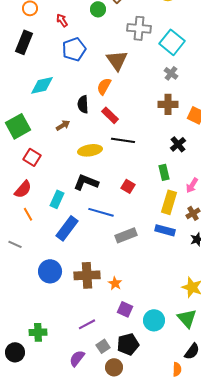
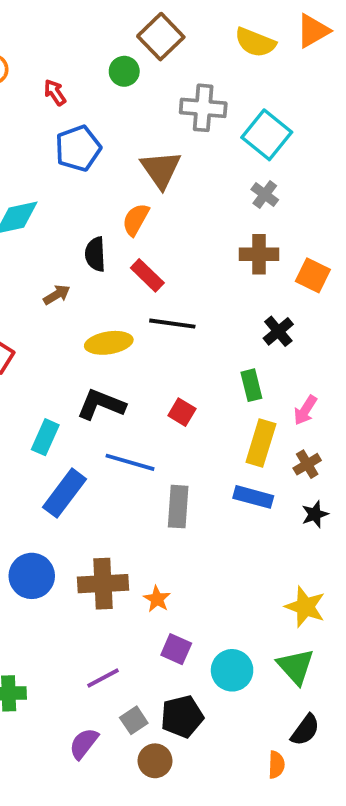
gray rectangle: (126, 235) -> (178, 507), turned -65

